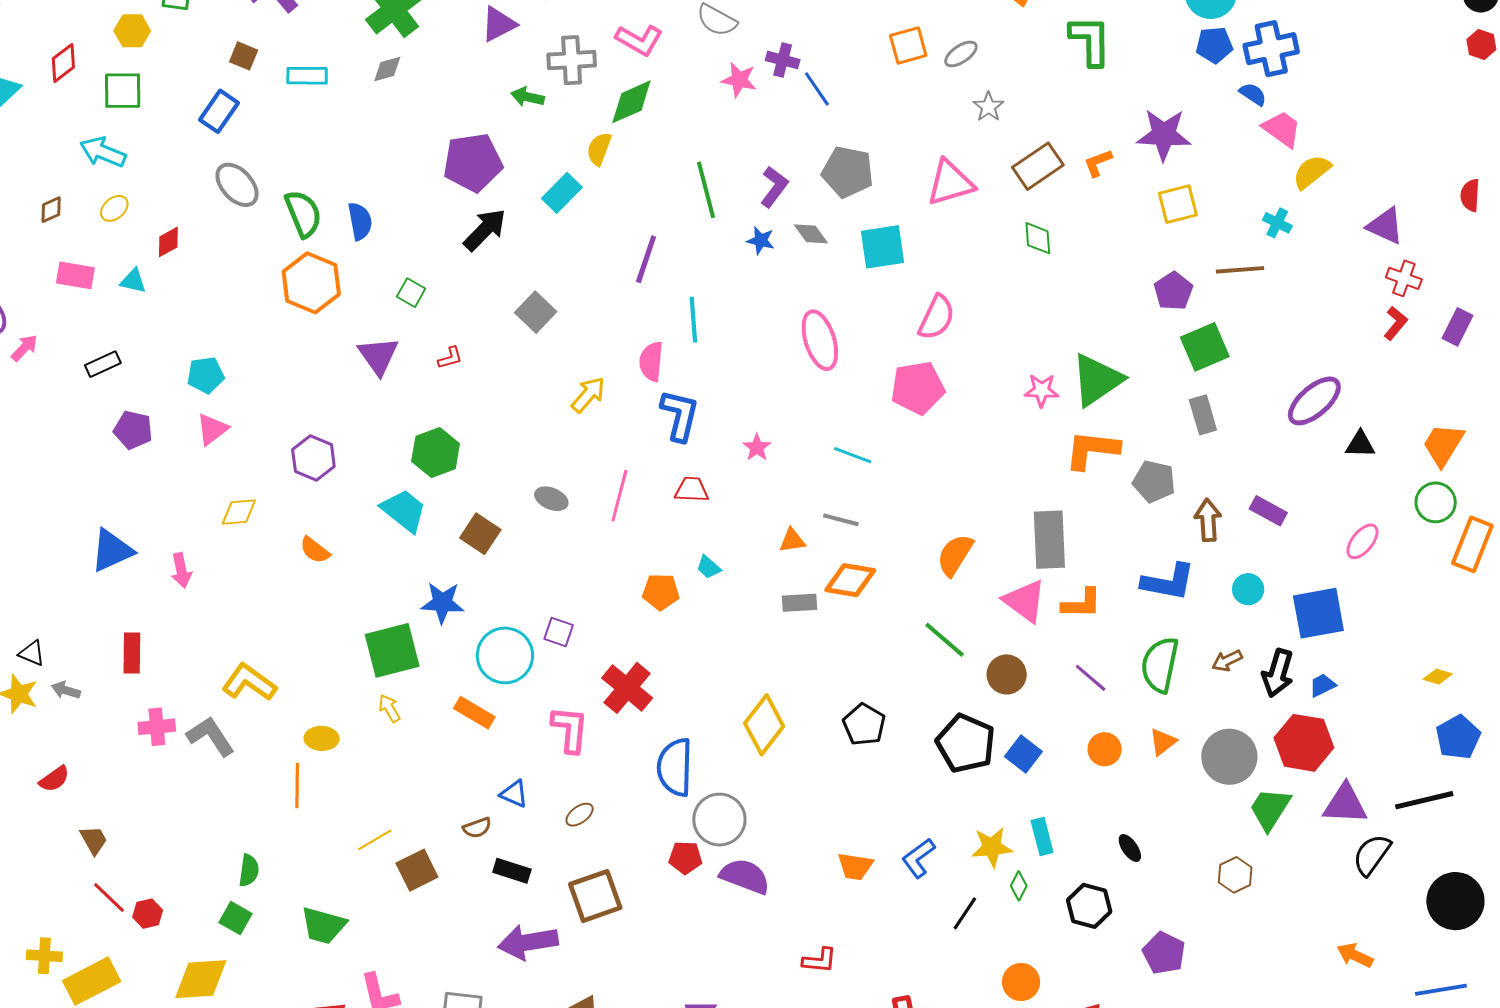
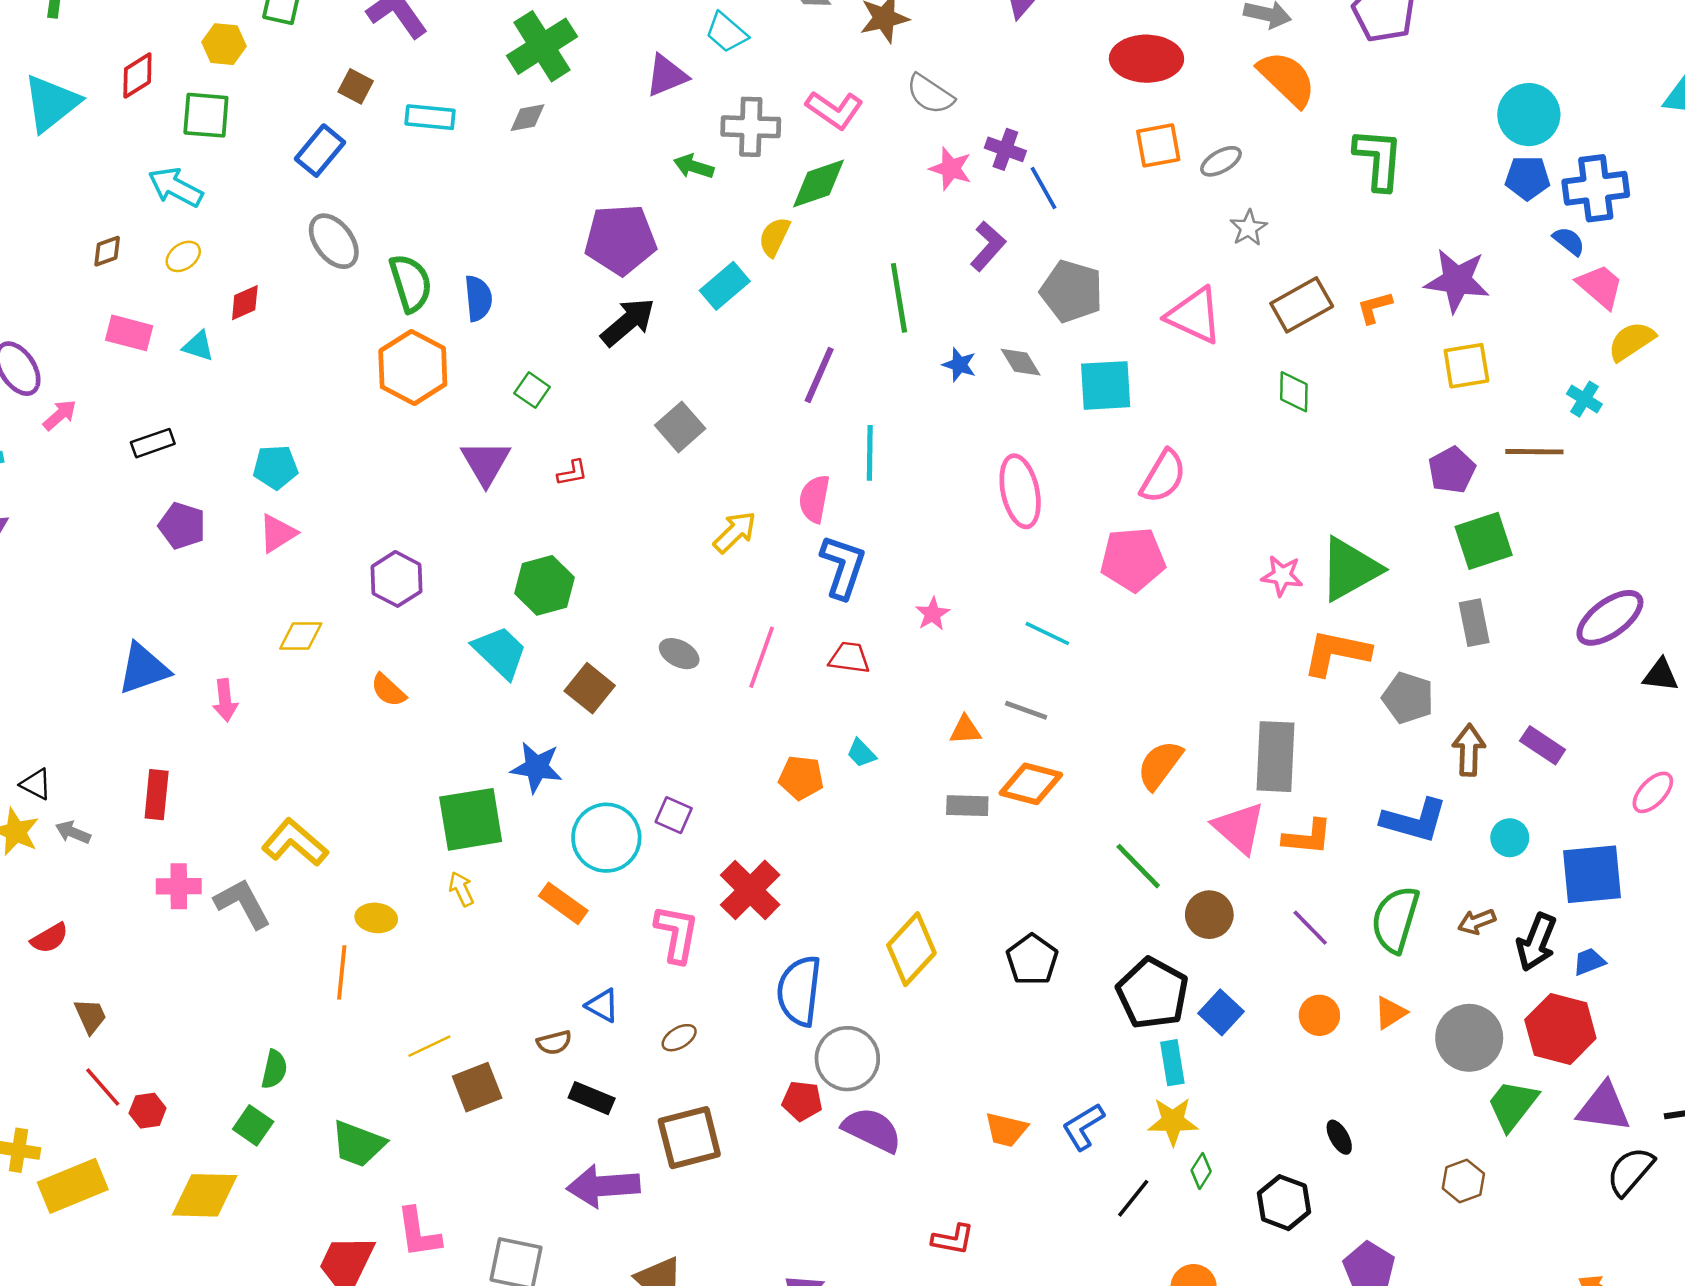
pink triangle: (950, 183) -> (1194, 315), turned 36
purple L-shape: (774, 187) -> (988, 246), moved
cyan rectangle: (1042, 837) -> (1172, 1063), moved

